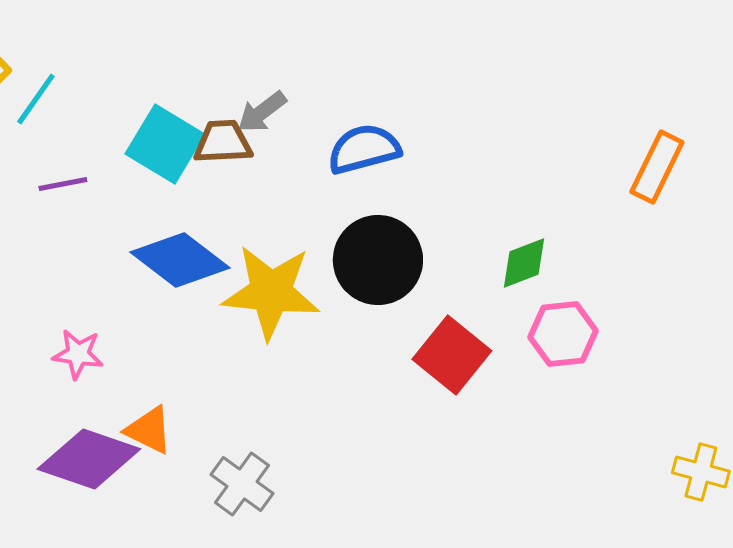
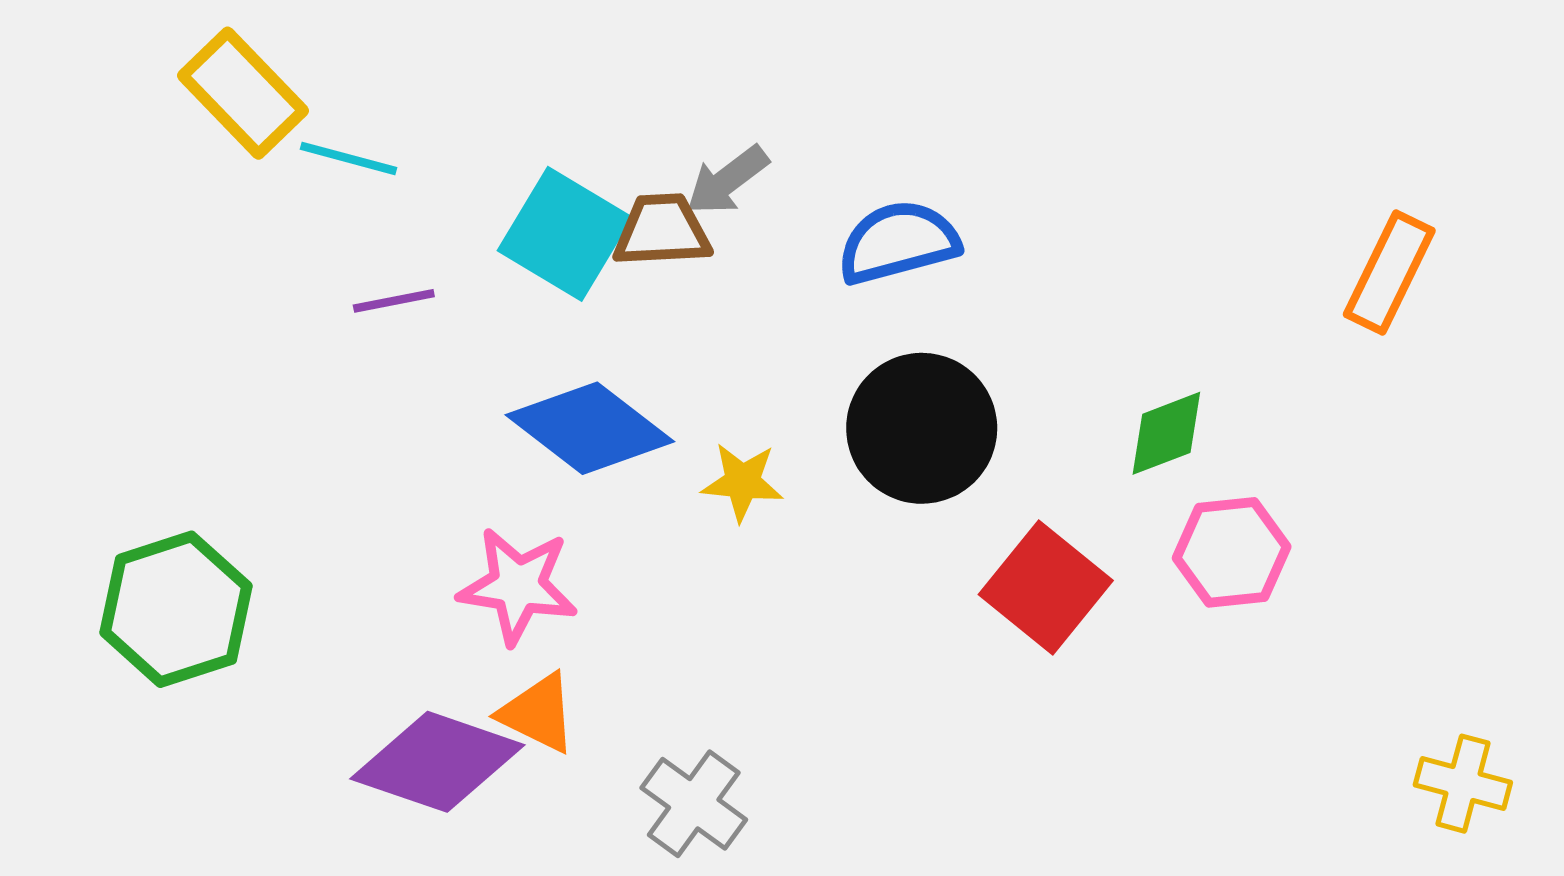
cyan line: (36, 99) -> (349, 158), turned 70
yellow star: (271, 292) -> (742, 482), size x0.5
pink star: (78, 354) -> (518, 586), moved, size x1.4

